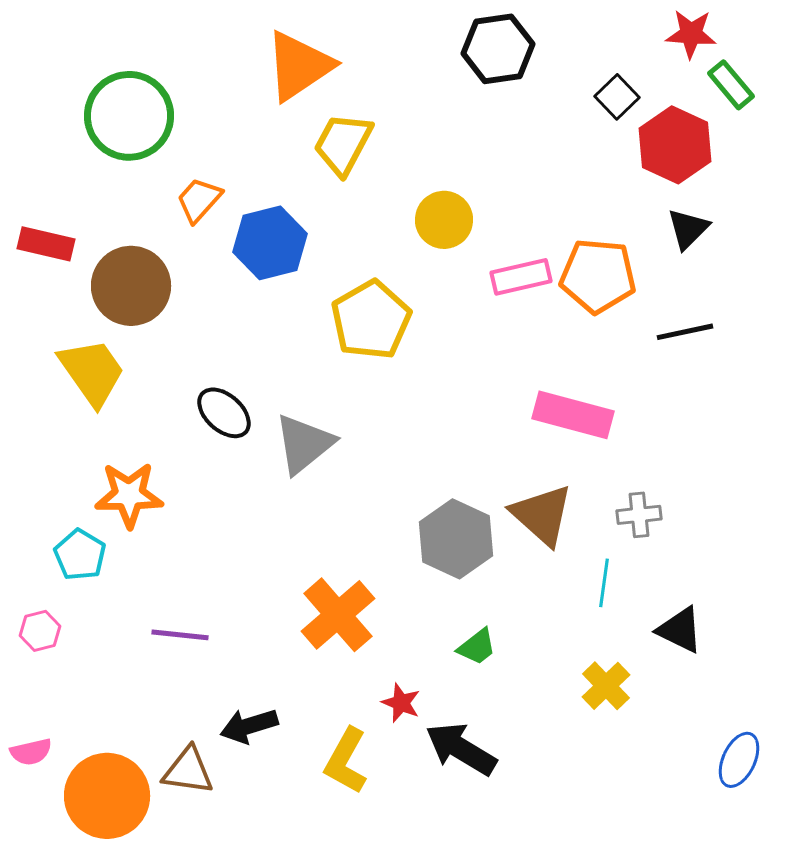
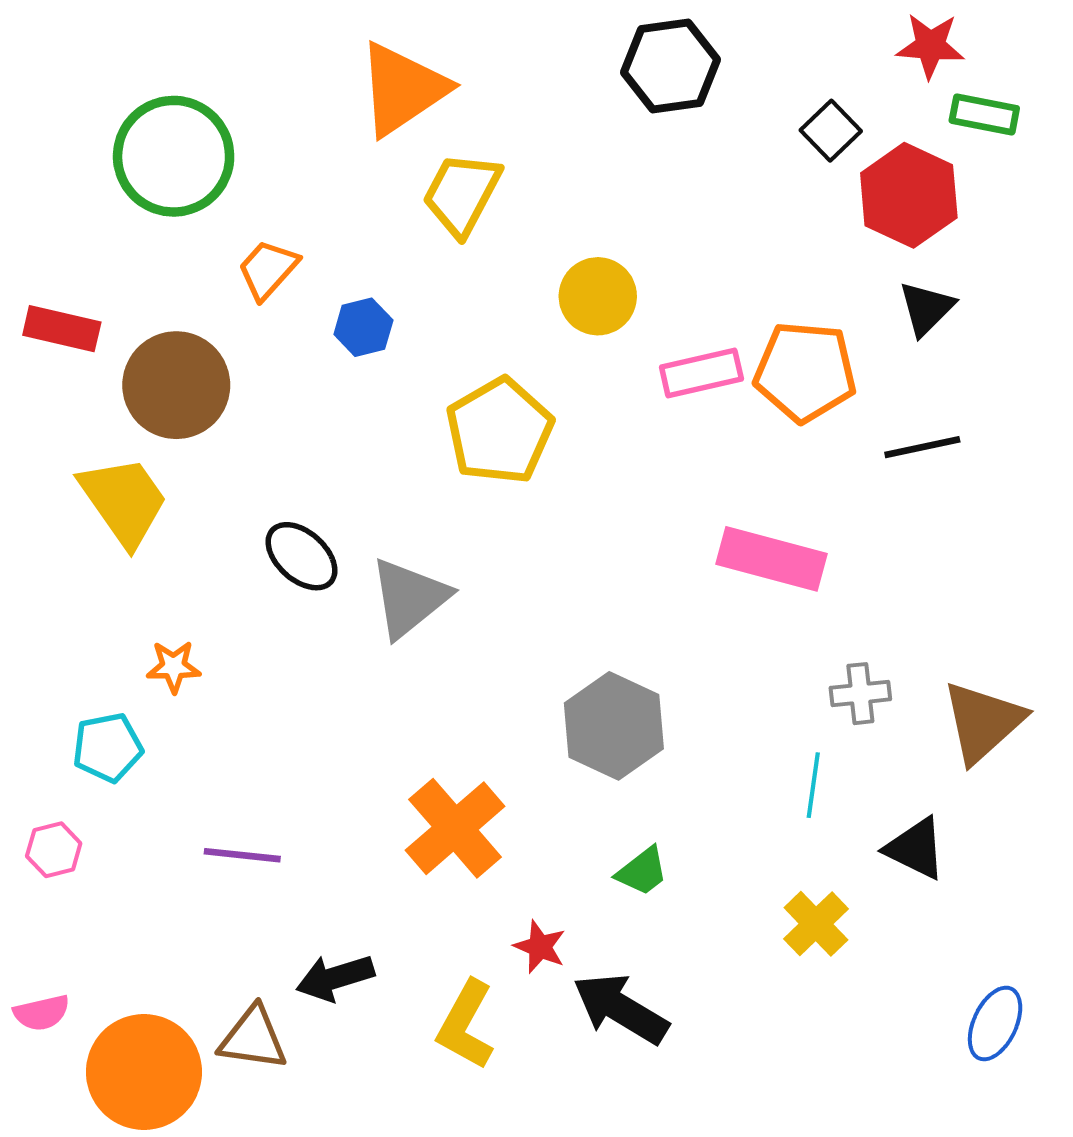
green rectangle: (731, 85) -> (984, 114), turned -39
blue hexagon: (270, 243) -> (363, 327), size x0.6
orange star: (129, 495) -> (174, 667), size x0.6
brown triangle: (542, 515) -> (983, 722), moved, turned 36
cyan pentagon: (80, 555) -> (108, 747), turned 30

